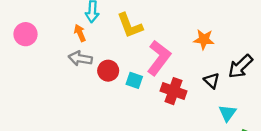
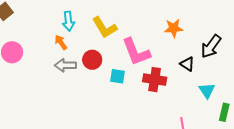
pink L-shape: (159, 58) -> (136, 52), turned 132
red circle: (108, 71) -> (92, 60), moved

